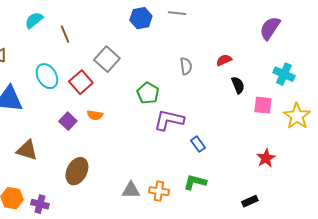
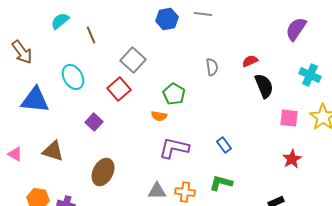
red square: (81, 82) -> (119, 89), moved
black semicircle: (238, 85) -> (264, 86), size x1.4
pink square: (263, 105) -> (289, 118), moved
orange semicircle: (95, 115) -> (159, 116), moved
purple L-shape: (169, 120) -> (174, 148), moved

